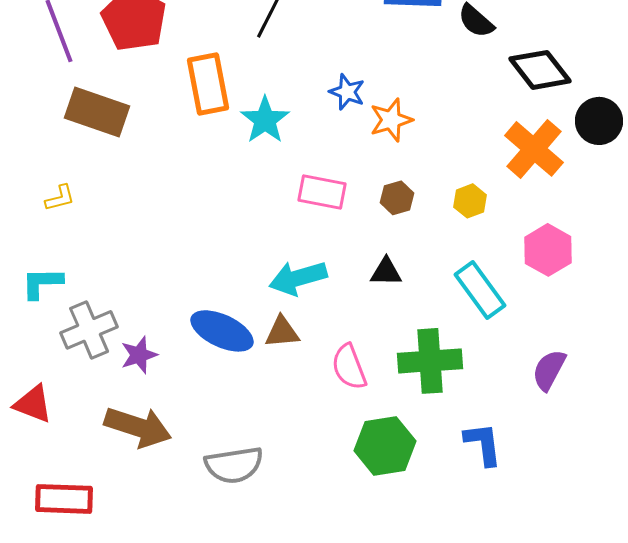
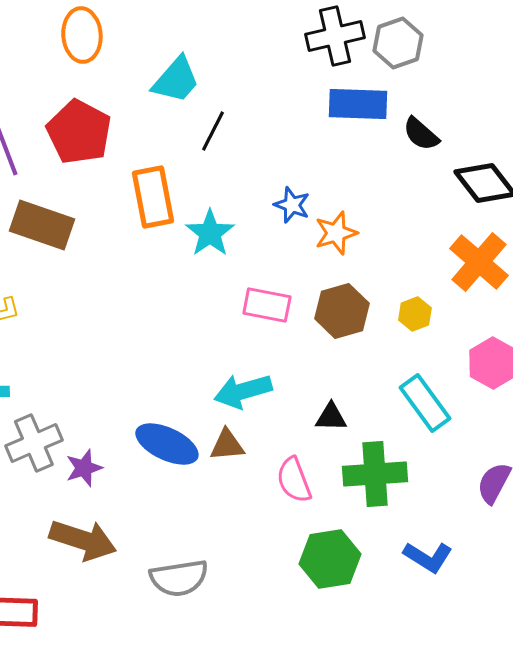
brown hexagon: (397, 198) -> (342, 311), size x1.6
black triangle: (386, 272) -> (331, 417), moved
blue L-shape: (483, 444) -> (428, 557), turned 129

